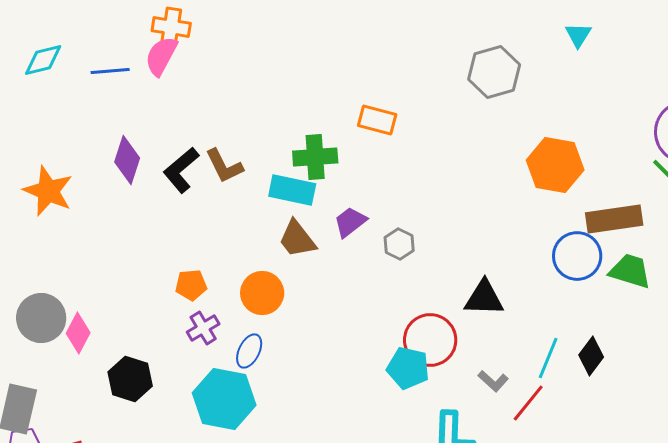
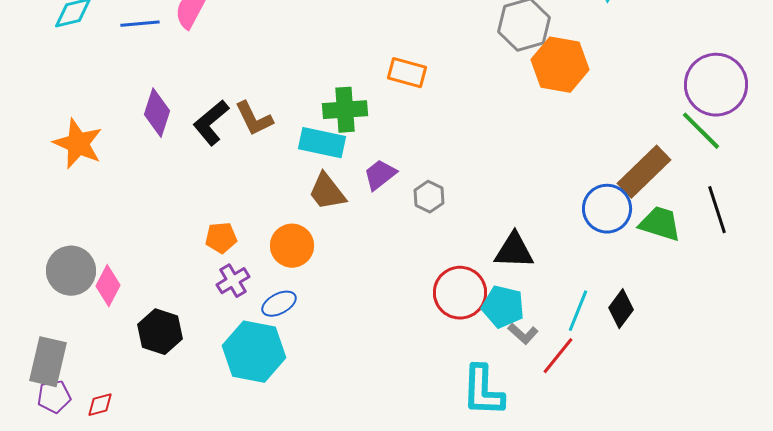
orange hexagon: (555, 165) -> (560, 65), moved
brown rectangle: (614, 219) -> (644, 172), turned -36
blue ellipse: (249, 351) -> (279, 304), turned 36
cyan pentagon: (408, 368) -> (503, 307), moved

